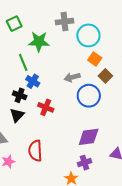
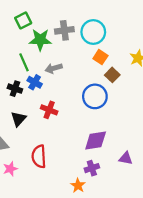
gray cross: (65, 22) -> (64, 30), moved
green square: (14, 24) -> (23, 20), moved
gray arrow: (72, 77) -> (54, 68), moved
black cross: (20, 95) -> (15, 89), moved

